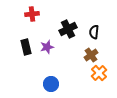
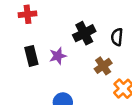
red cross: (32, 14) -> (28, 14), moved
brown cross: (91, 55) -> (103, 66), moved

